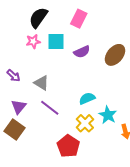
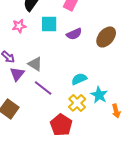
pink star: (33, 41) -> (19, 26), moved
purple triangle: (19, 107) -> (17, 74), moved

